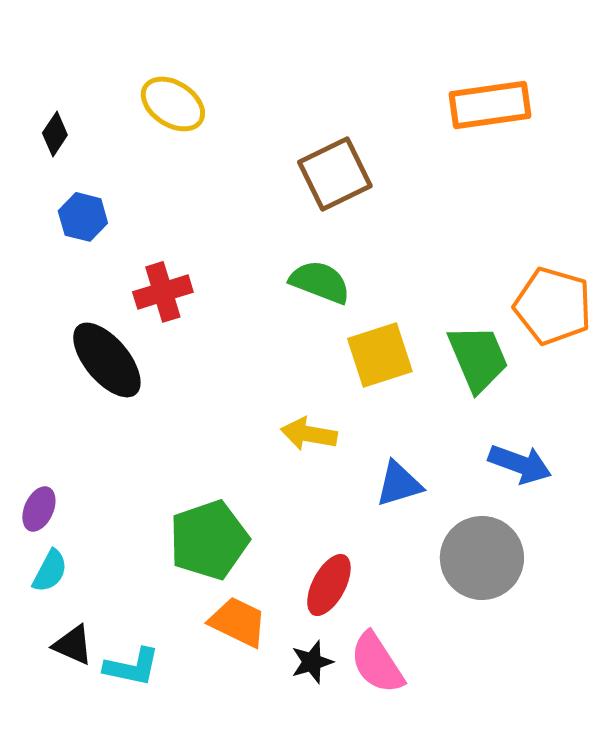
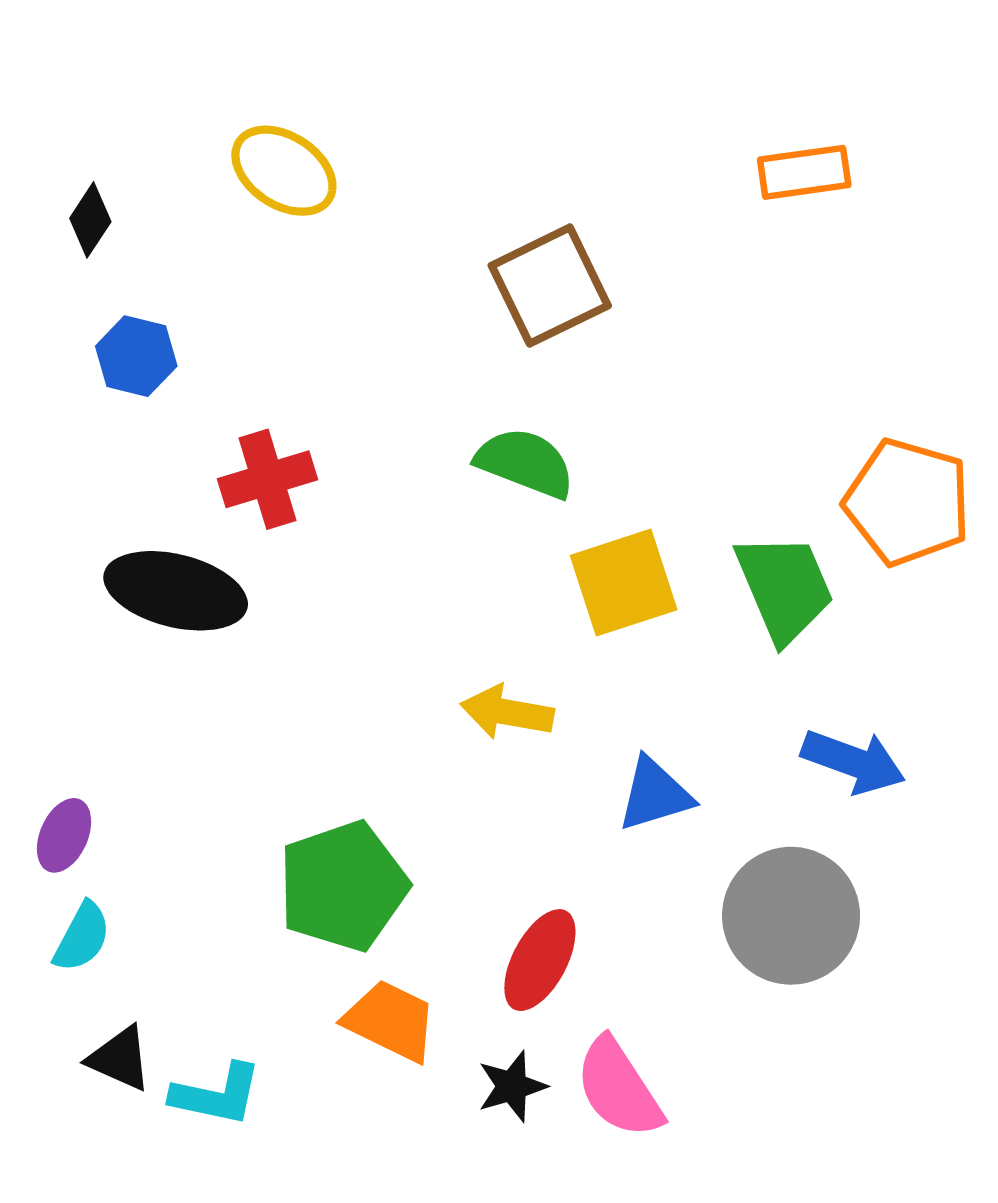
orange rectangle: (490, 105) -> (804, 172), size x0.7
black ellipse: (107, 360) -> (176, 591), turned -36

